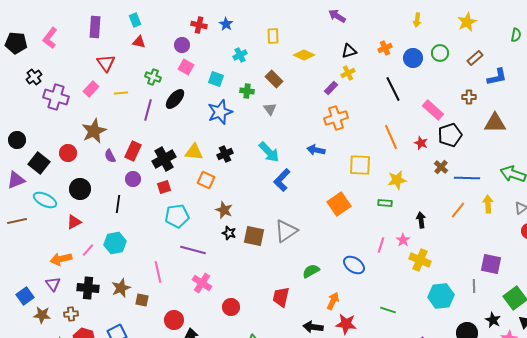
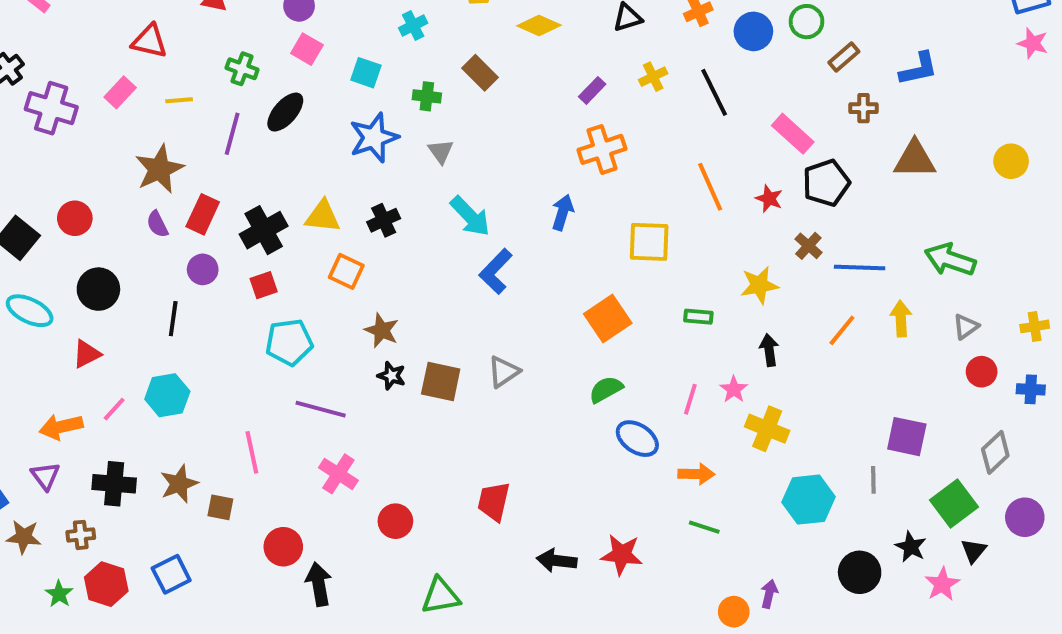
brown rectangle: (475, 58) -> (844, 57), moved
red triangle: (106, 63) -> (150, 41), turned -42
yellow cross: (348, 73) -> (653, 77), moved
gray triangle: (270, 109) -> (441, 151), moved
brown star: (94, 131) -> (159, 169), moved
blue arrow: (316, 150) -> (563, 212), turned 96
yellow star: (397, 180) -> (759, 285), moved
gray triangle: (286, 231) -> (504, 372), size x0.7
green semicircle: (311, 271) -> (606, 389), moved
orange arrow: (333, 301) -> (696, 474), moved, turned 66

